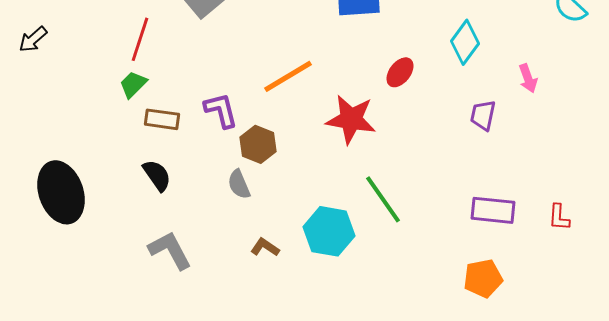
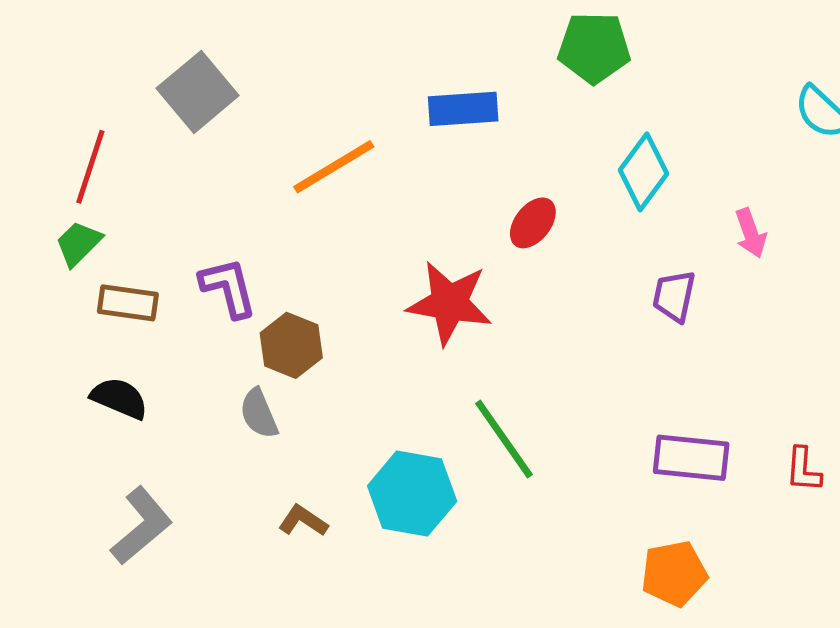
orange line: (288, 76) -> (334, 167), moved
black semicircle: (157, 175) -> (119, 398), turned -32
gray L-shape: (170, 250) -> (141, 526), turned 78

